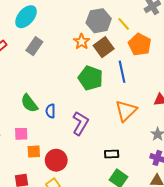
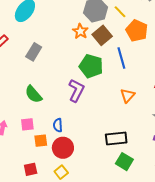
gray rectangle: (34, 46) -> (34, 52), moved
blue semicircle: (51, 111) -> (58, 125), moved
orange triangle: (126, 111) -> (127, 96), size x0.7
purple L-shape: (80, 123) -> (76, 90), moved
black rectangle: (112, 154) -> (116, 138), size x1.5

